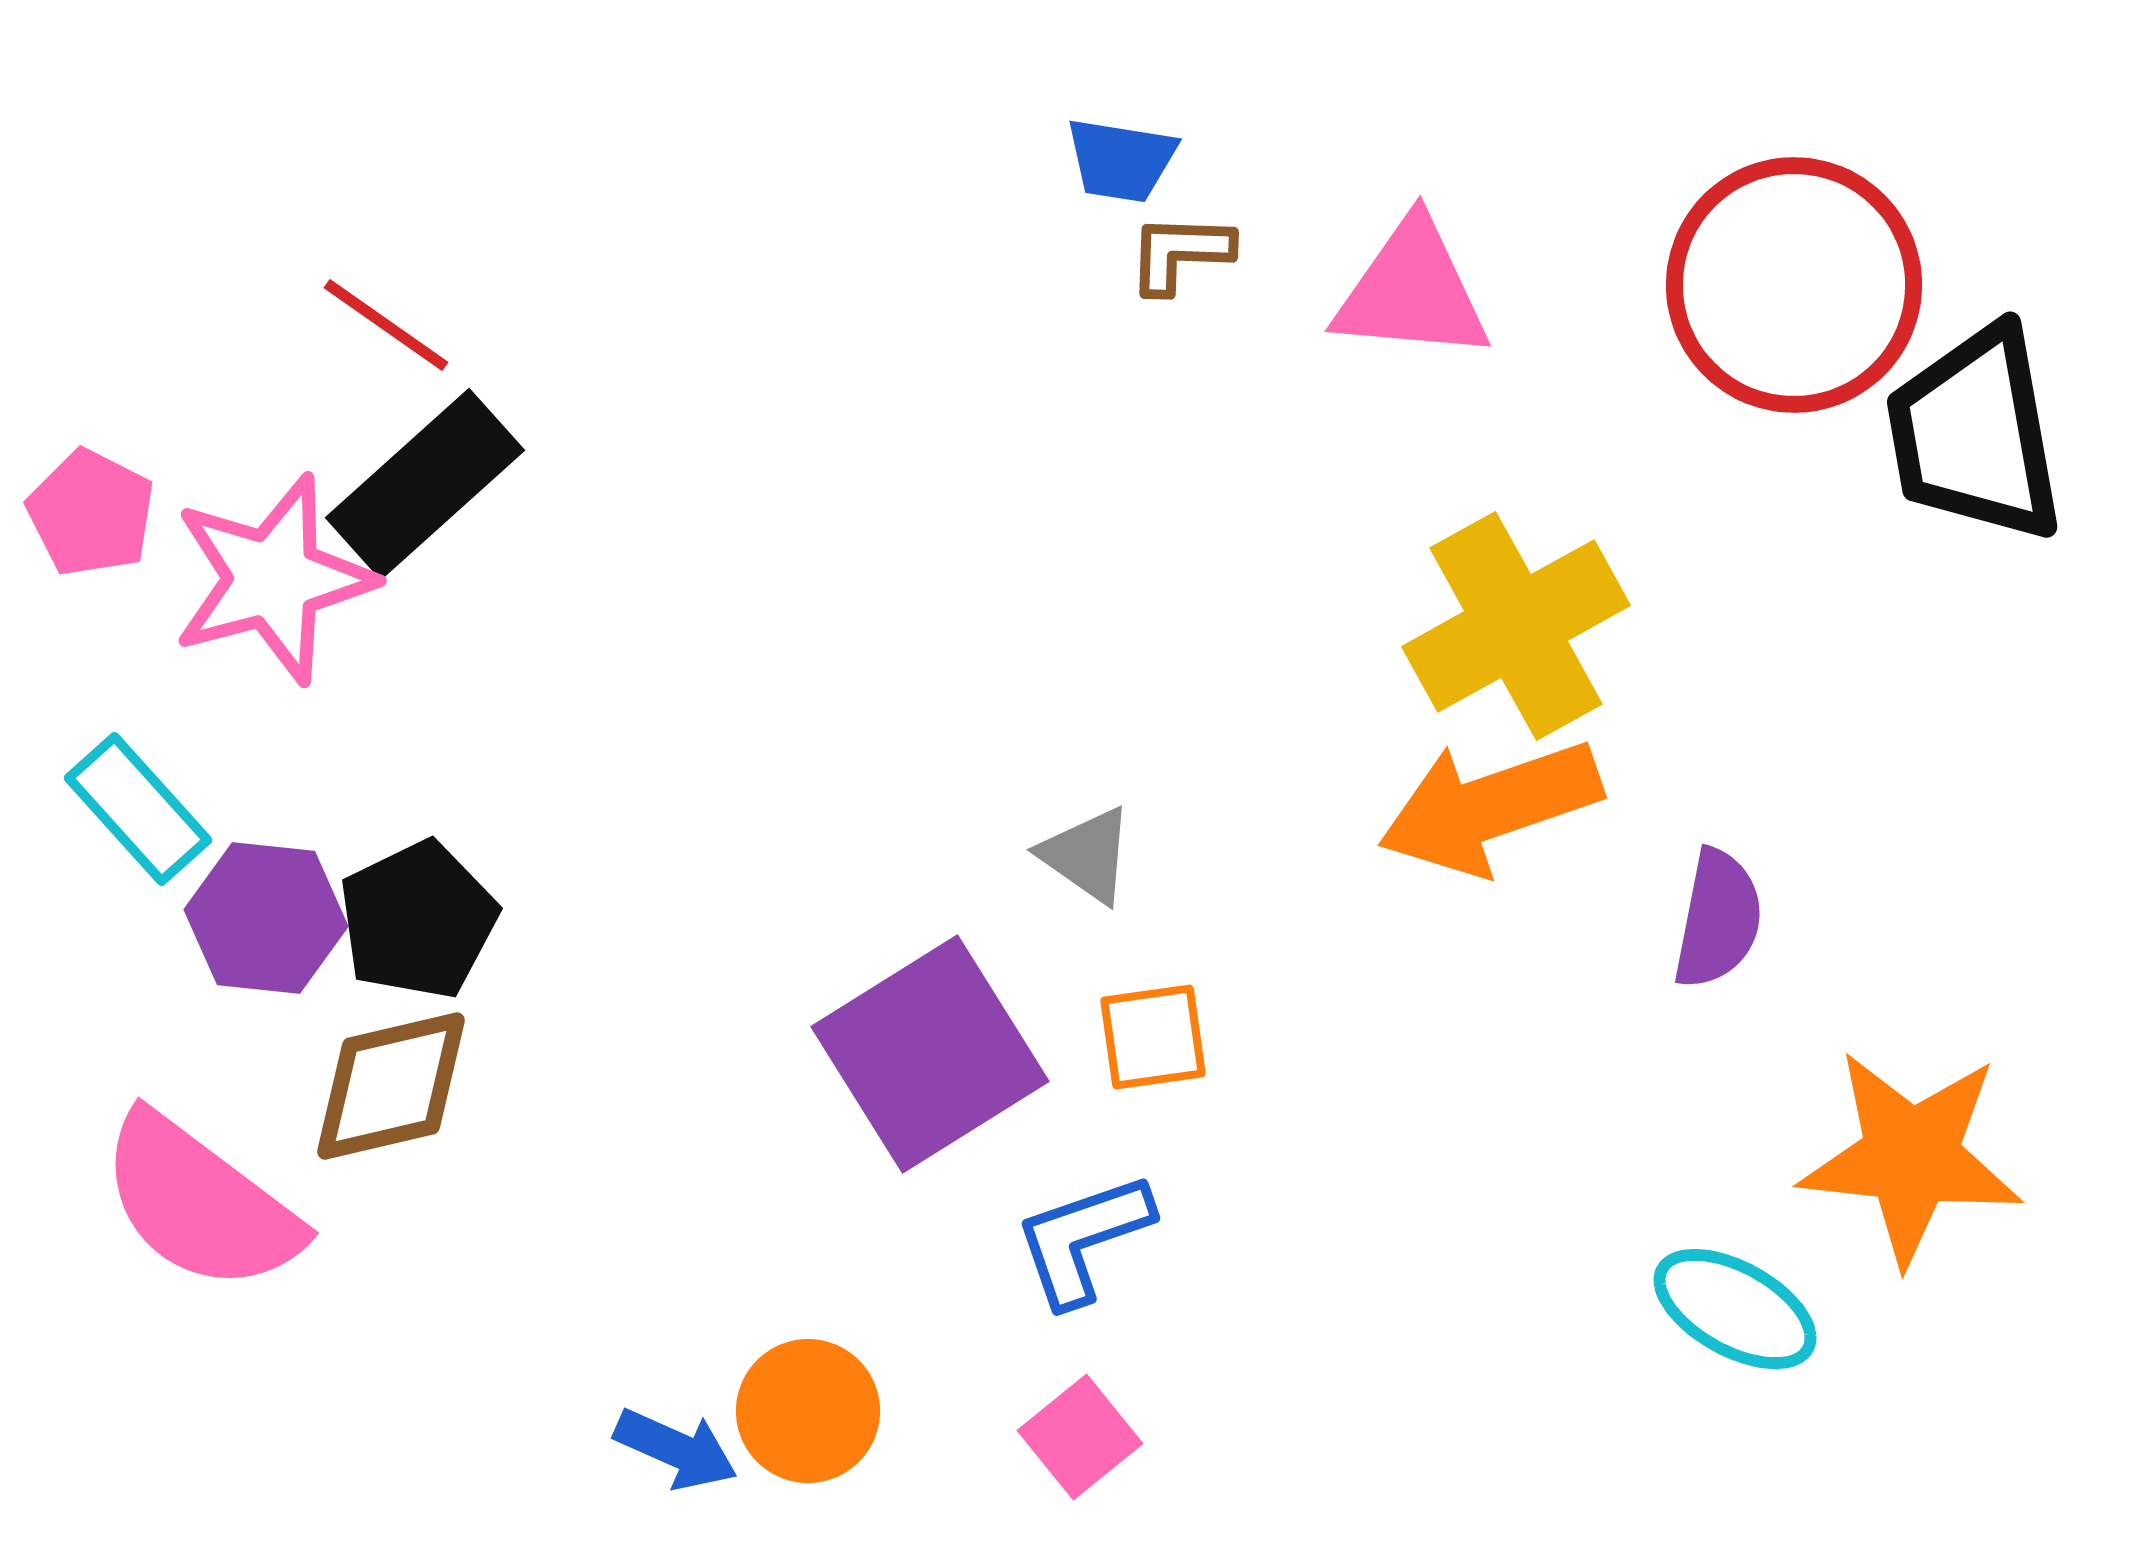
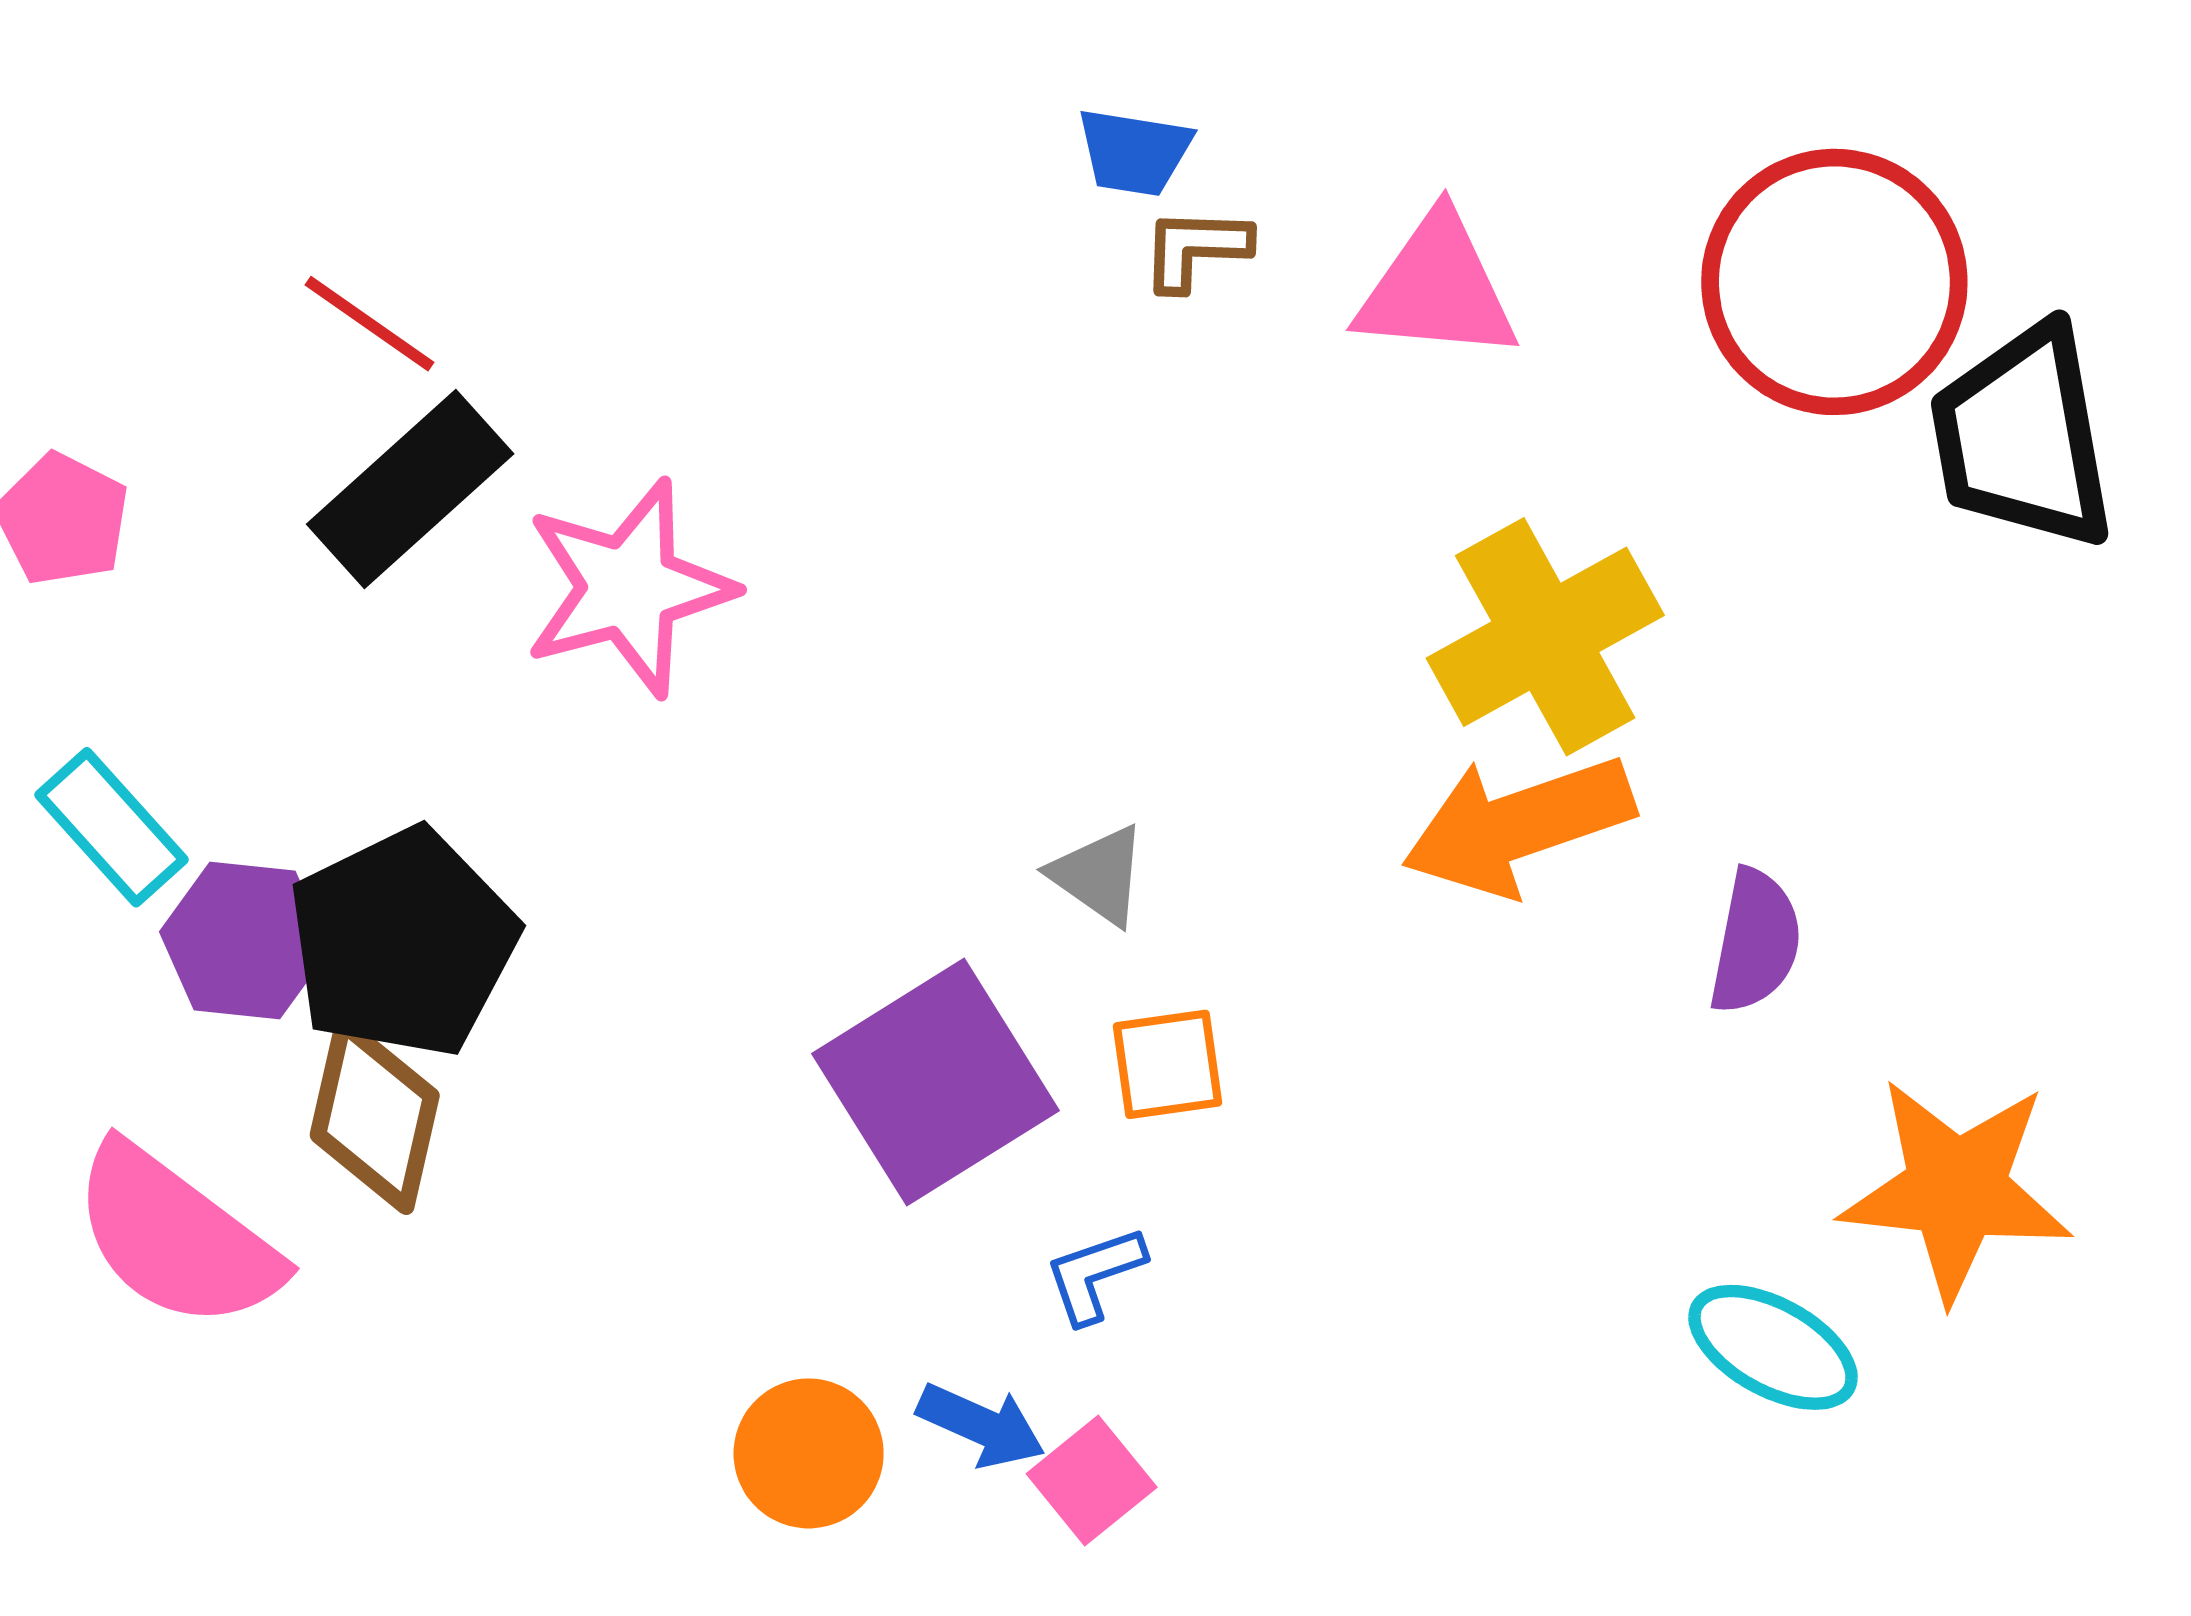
pink star: (273, 579) -> (629, 588), moved
black pentagon: (418, 920) -> (403, 943), size x1.4
brown diamond: (391, 1086) -> (375, 1115), turned -64
blue L-shape: (1083, 1239) -> (1095, 1275), size x0.7
blue arrow: (676, 1449) -> (981, 1425), moved

